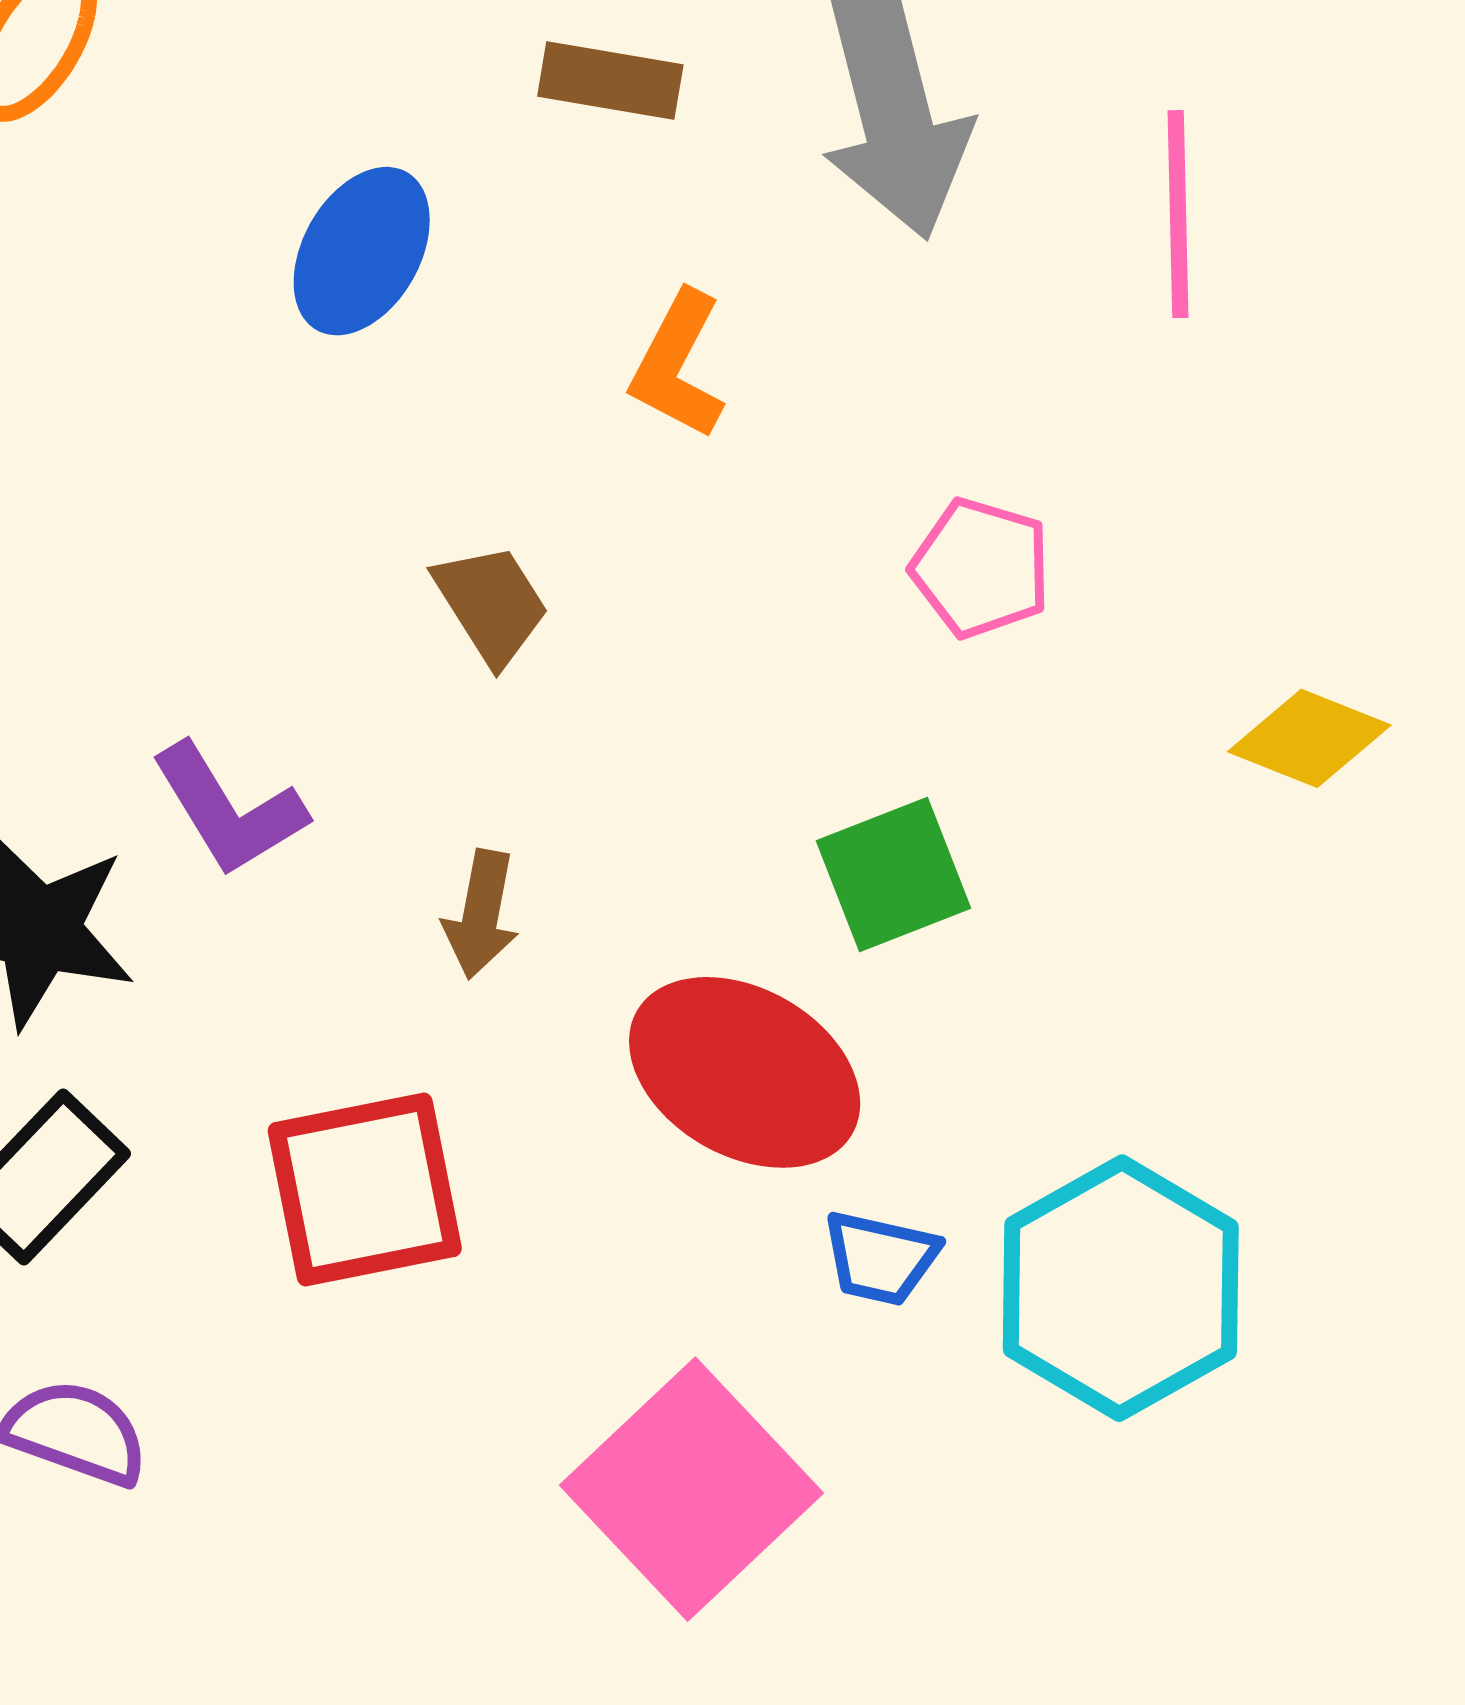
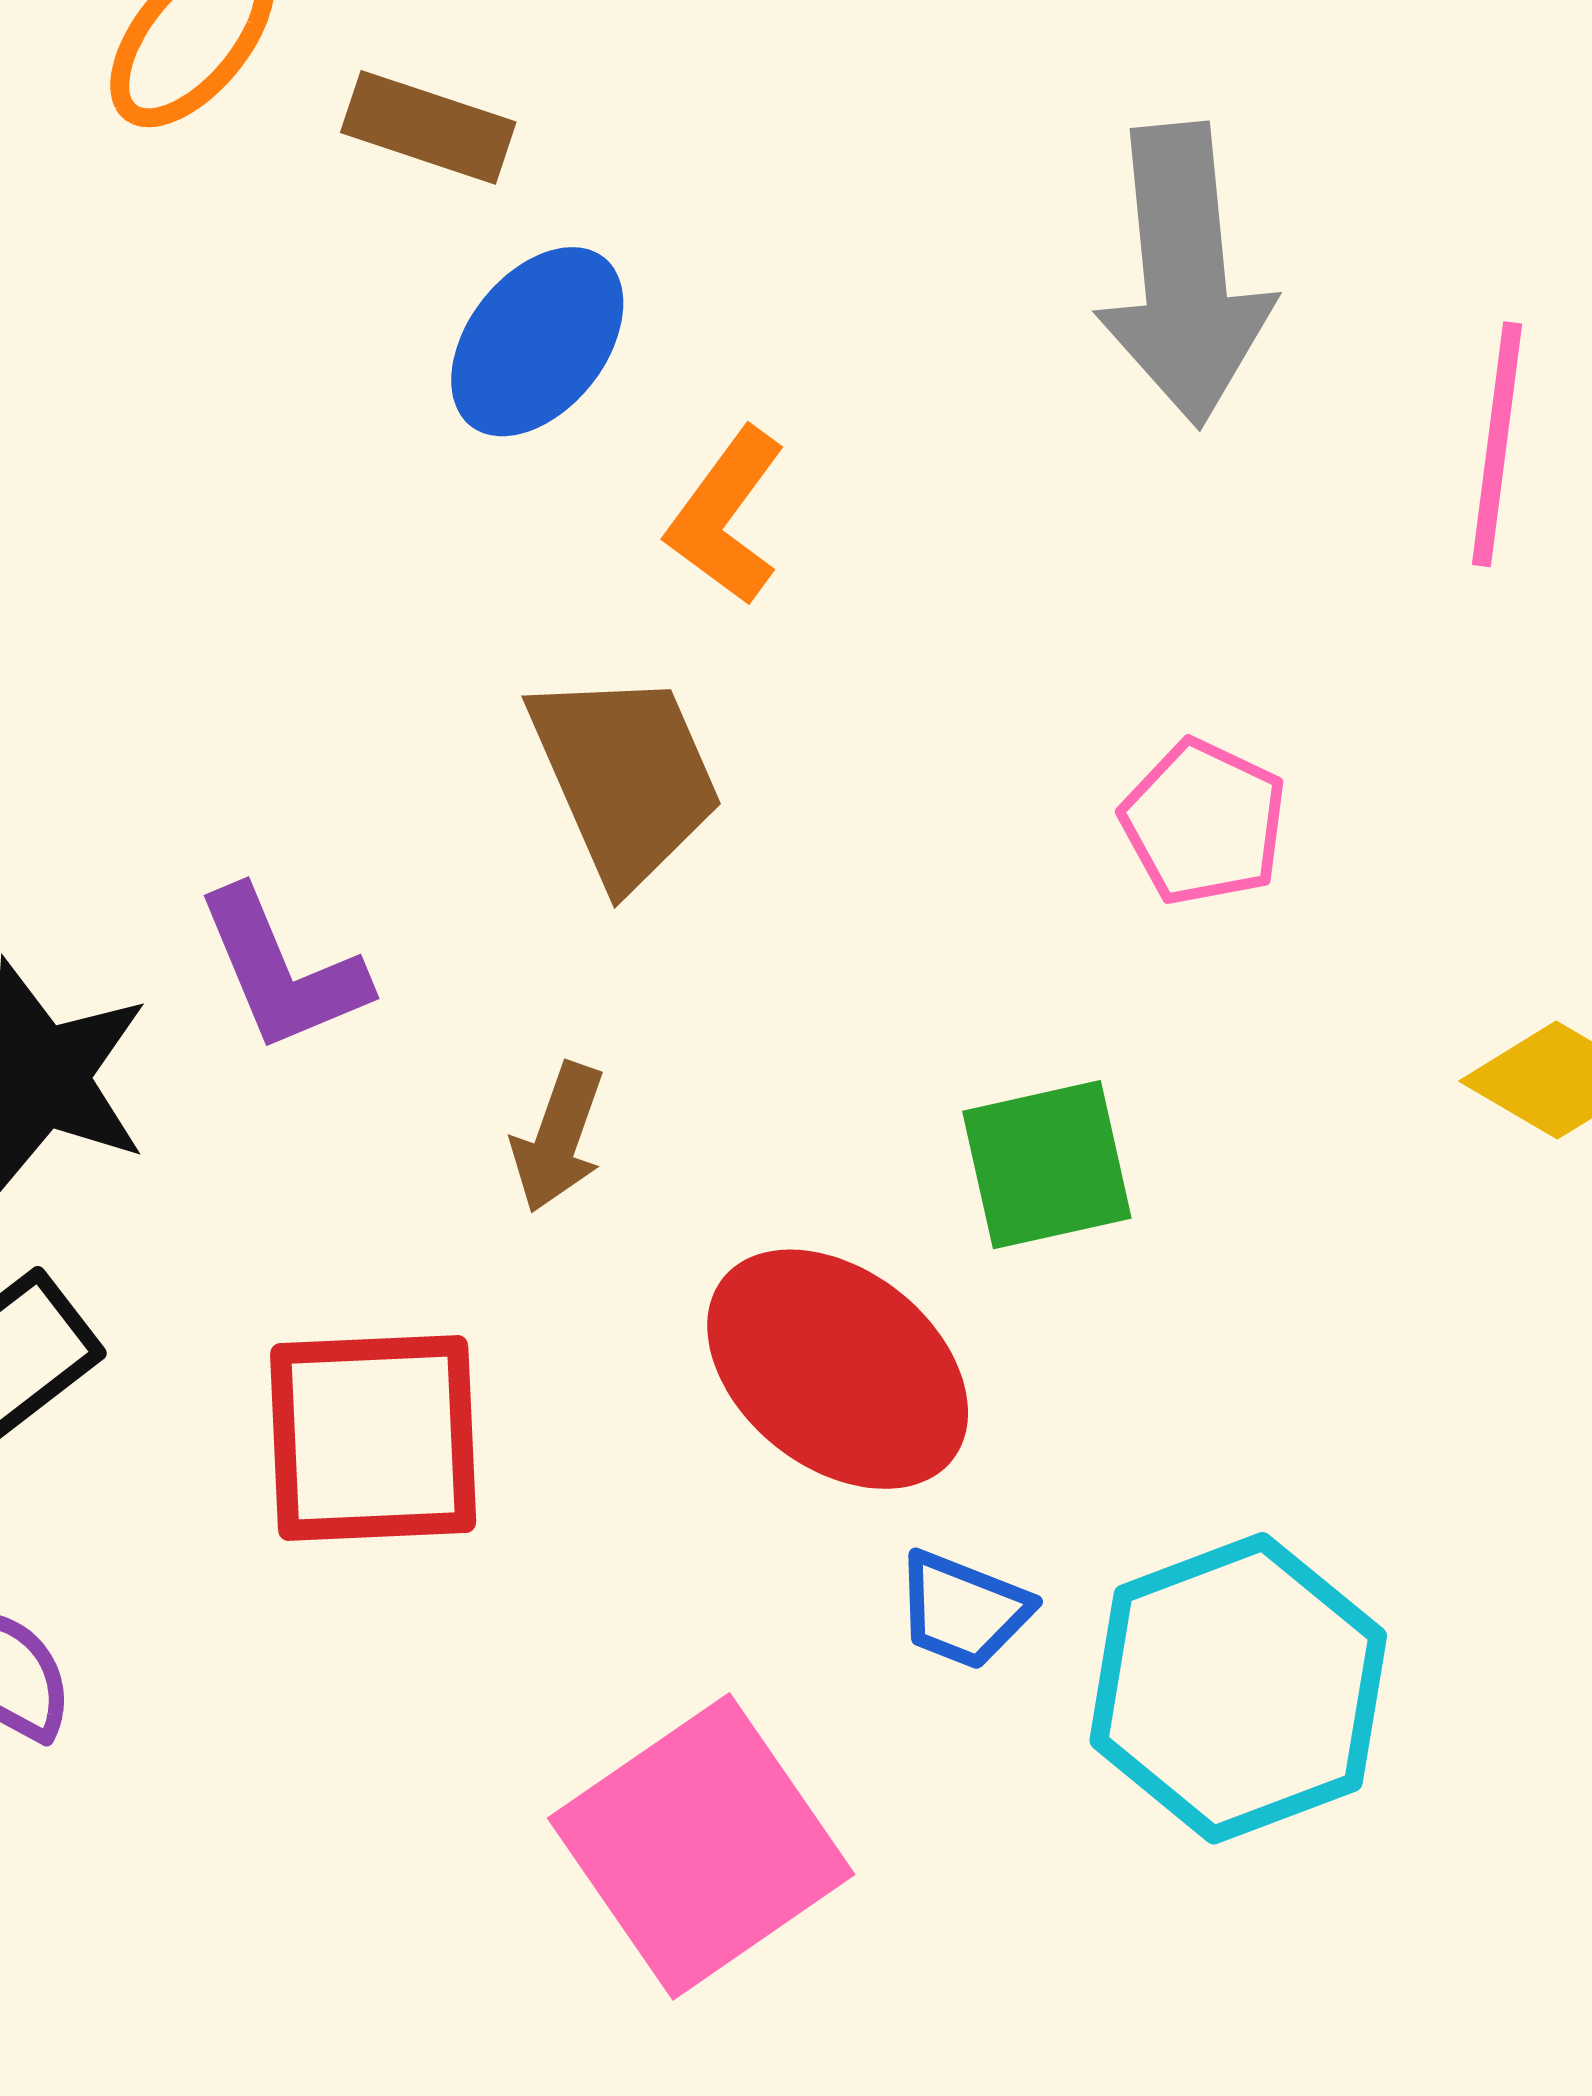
brown rectangle: (610, 81) -> (428, 127), moved
orange L-shape: (678, 365) -> (726, 516), moved
brown trapezoid: (491, 604) -> (625, 777), size x1.5

